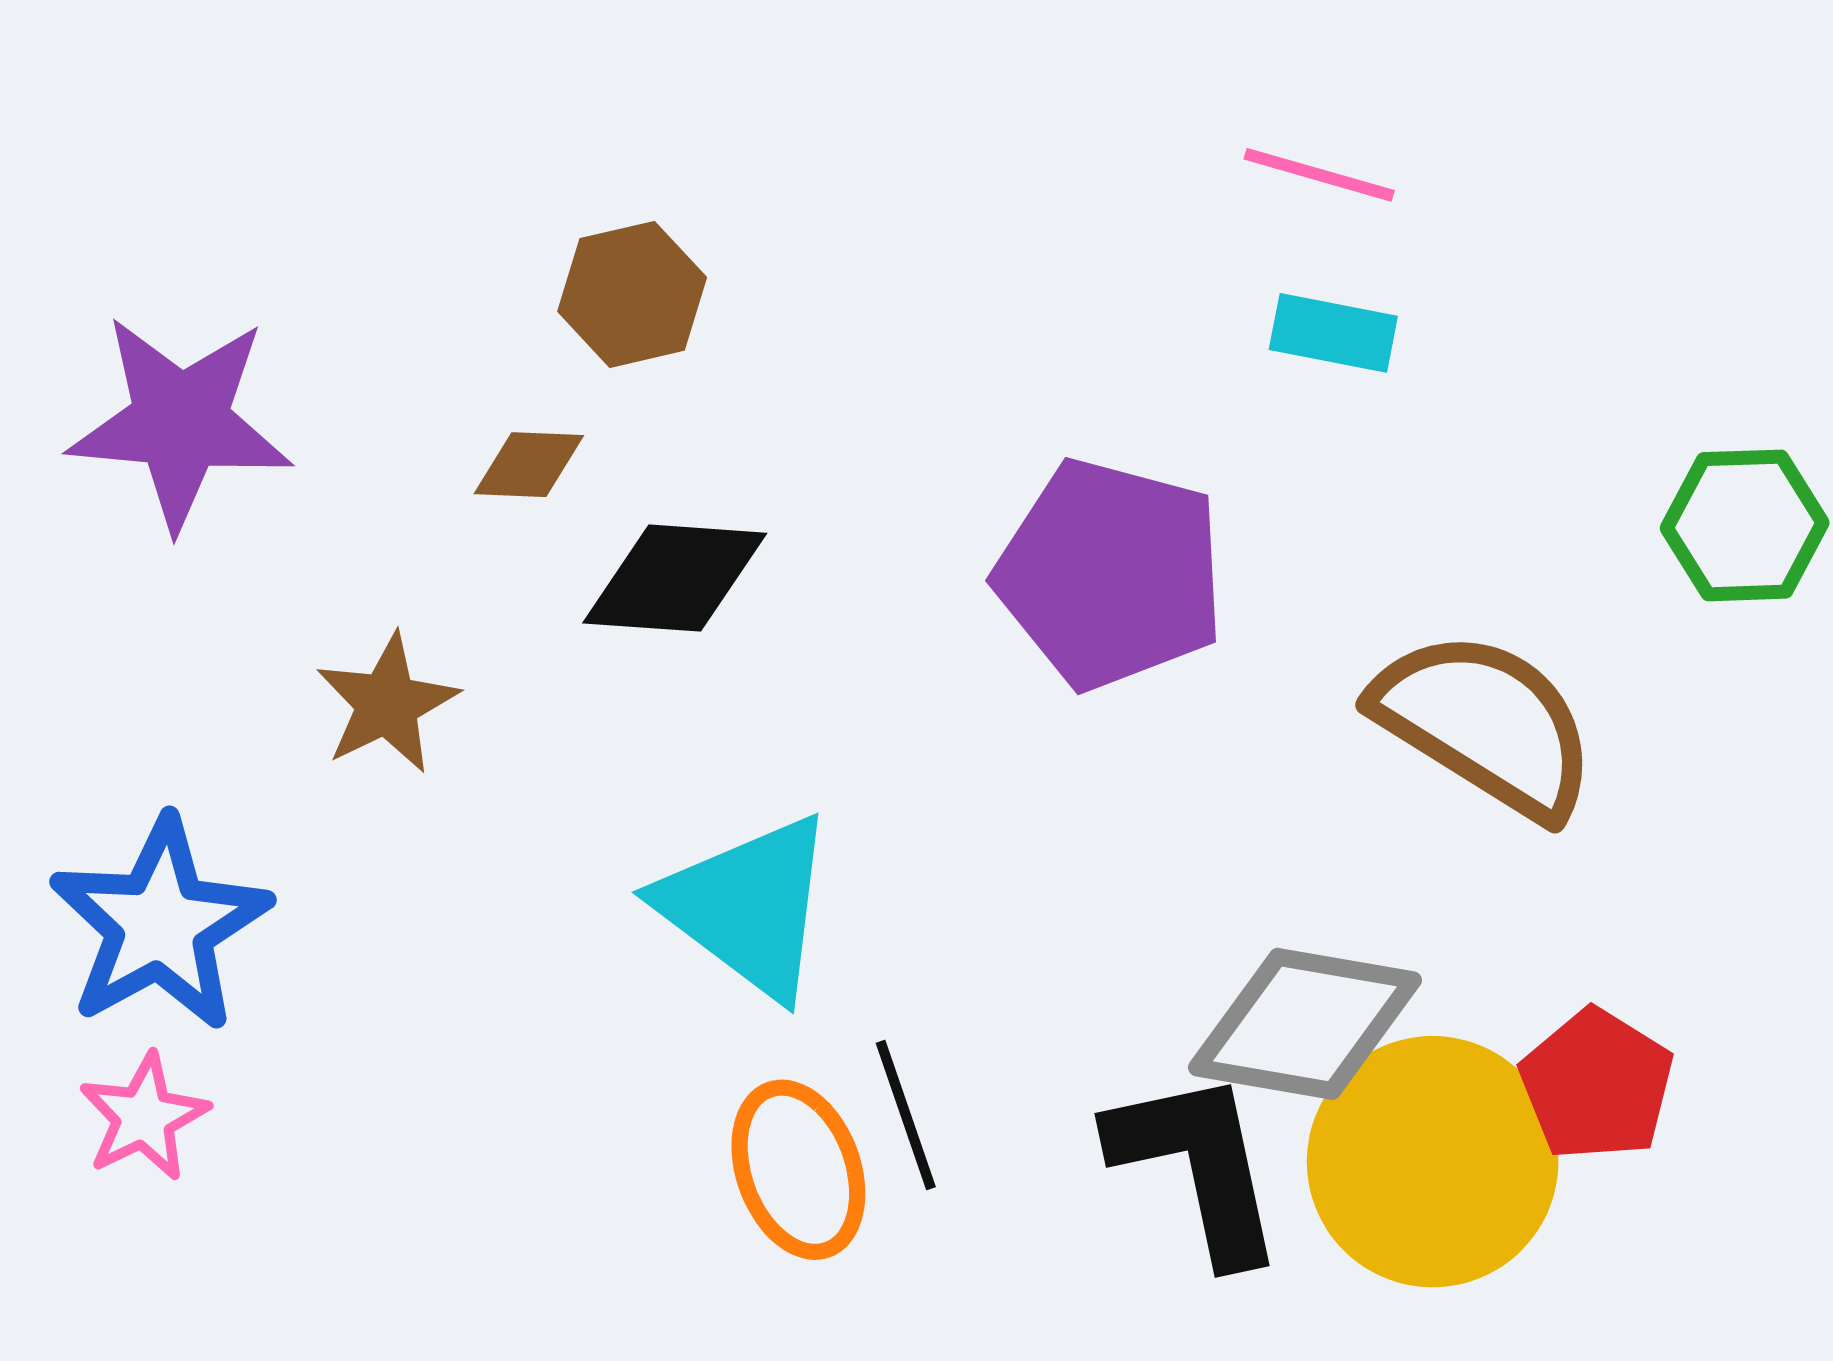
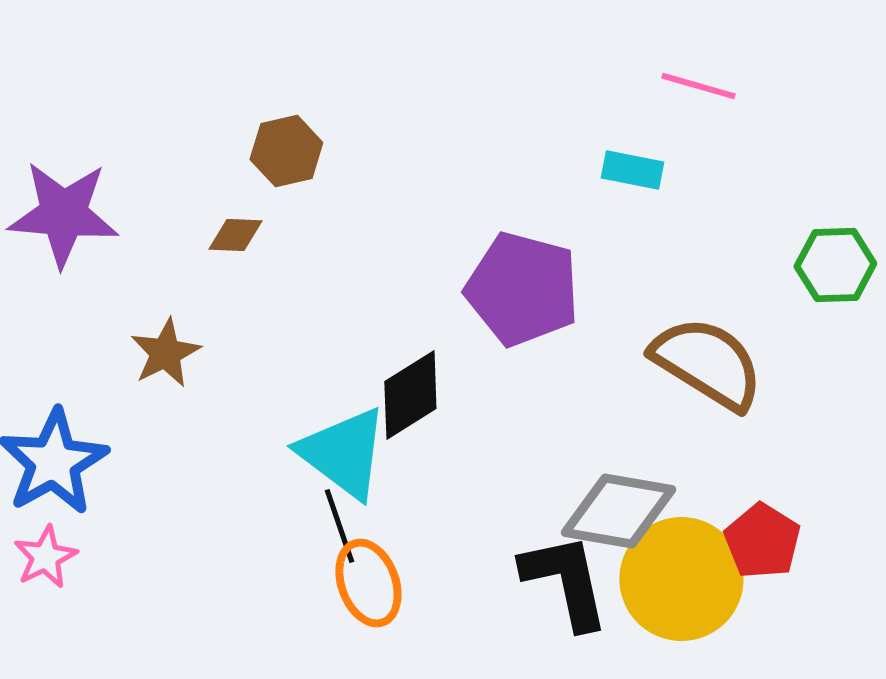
pink line: (1319, 175) -> (698, 86), moved
black diamond: (675, 578) -> (410, 395), moved, turned -36
black line: (906, 1115) -> (339, 526), moved

